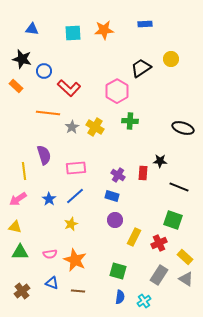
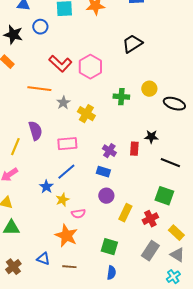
yellow circle: (171, 59) -> (149, 89), moved
blue circle: (44, 71) -> (40, 27), moved
pink hexagon: (117, 91) -> (90, 67), moved
yellow cross: (95, 127) -> (86, 114), moved
yellow line: (24, 171) -> (15, 147), turned 30
blue star: (49, 199) -> (46, 187), moved
pink semicircle: (50, 254) -> (78, 214), moved
cyan cross: (144, 301) -> (173, 277), moved

